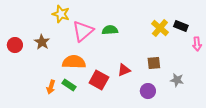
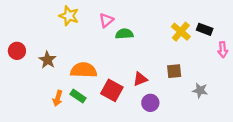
pink triangle: (83, 31) -> (106, 20), moved, size x0.6
brown star: (42, 42) -> (47, 60), moved
purple circle: (148, 91) -> (150, 103), moved

